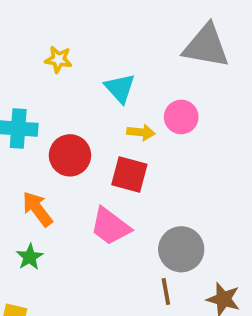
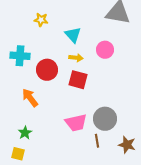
yellow arrow: (141, 132) -> (76, 58), moved
pink trapezoid: (110, 226) -> (76, 123), moved, turned -50
green star: (30, 257) -> (25, 133), moved

